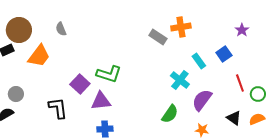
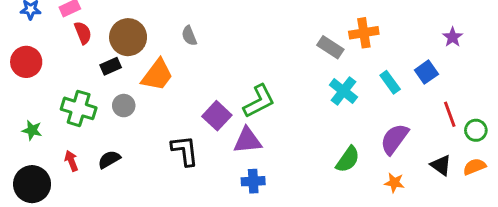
green L-shape: (109, 74) -> (259, 101), turned -45
cyan cross: (180, 80) -> (343, 91), moved
gray circle: (16, 94) -> (124, 106), moved

